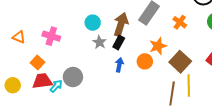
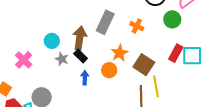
pink cross: (51, 36) -> (24, 60), moved, turned 36
black rectangle: (119, 42) -> (81, 56), turned -64

